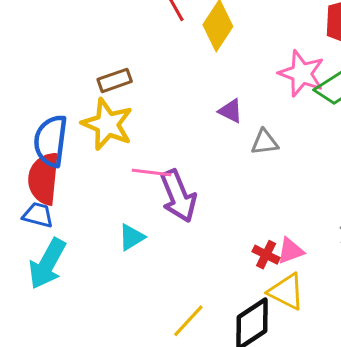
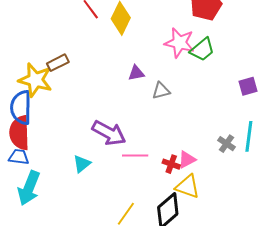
purple triangle: (231, 111) -> (136, 73), turned -30
yellow star: (107, 124) -> (35, 80), moved
pink line: (152, 172) -> (135, 156), moved
purple arrow: (178, 196) -> (109, 133), turned -32

